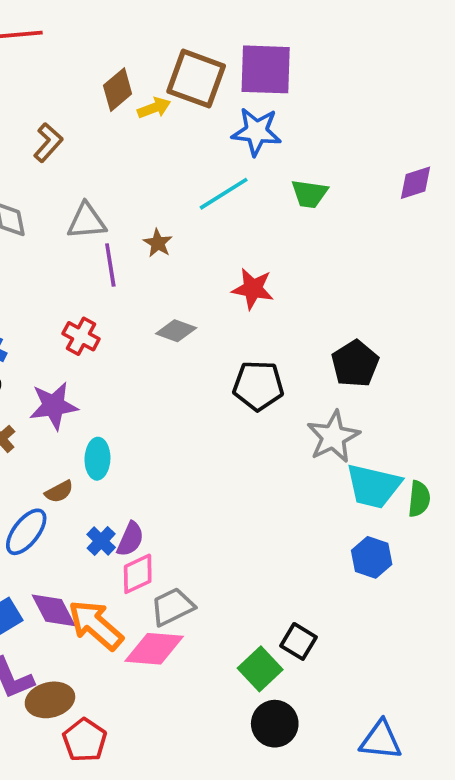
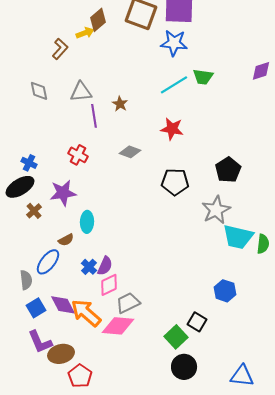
yellow arrow: (154, 108) -> (85, 33), moved
cyan line: (224, 194) -> (174, 85), moved
blue hexagon: (372, 557) -> (225, 291), moved

